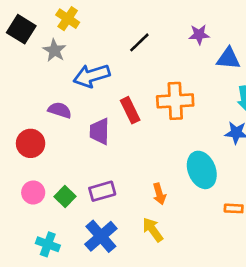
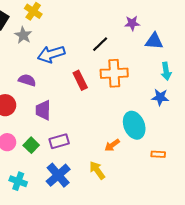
black line: (139, 42) -> (100, 44), moved
purple trapezoid: (100, 131) -> (43, 110), moved
orange arrow: (159, 194) -> (112, 145), moved, turned 70

